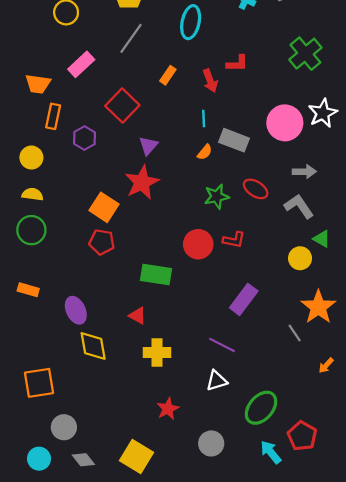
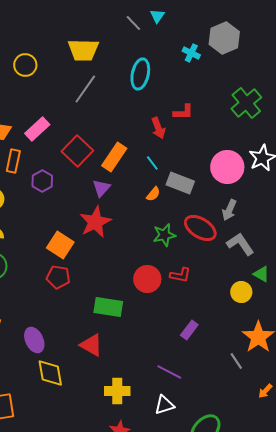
pink rectangle: (81, 64) -> (37, 129), moved
orange rectangle: (168, 75) -> (114, 157), moved, size x1.6
cyan line: (204, 119) -> (152, 163), turned -35
gray arrow: (304, 172) -> (229, 210), moved, turned 115
red ellipse: (256, 189) -> (200, 228), size x1.4
purple rectangle: (244, 299) -> (189, 330), size x0.7
red triangle: (138, 316) -> (91, 345), size x1.4
yellow cross: (157, 352) -> (117, 391), moved

